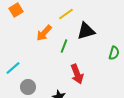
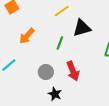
orange arrow: (44, 33) -> (27, 36), moved
gray circle: (28, 87) -> (46, 72), moved

